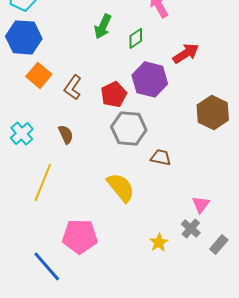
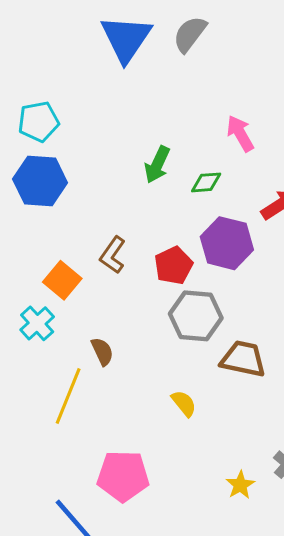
green diamond: (136, 38) -> (206, 182), turned 30
orange square: (39, 75) -> (62, 280), moved
brown semicircle: (66, 134) -> (102, 351), moved
brown trapezoid: (161, 157) -> (243, 359), size x1.5
yellow semicircle: (121, 187) -> (184, 403), size x0.6

